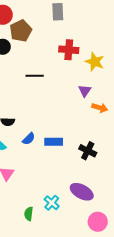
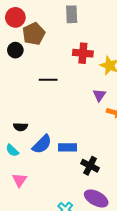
blue semicircle: (29, 139) -> (42, 144), size x1.5
black cross: (88, 151) -> (90, 166), moved

